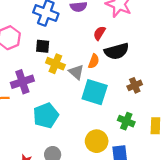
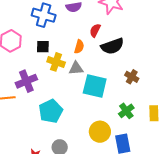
orange semicircle: (94, 61) -> (79, 47), moved
gray triangle: (76, 72) -> (76, 68), turned -42
brown cross: (135, 85) -> (132, 77), turned -32
green cross: (126, 121) -> (126, 111), turned 35

